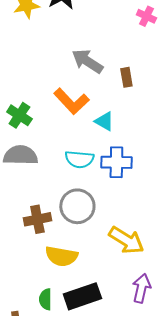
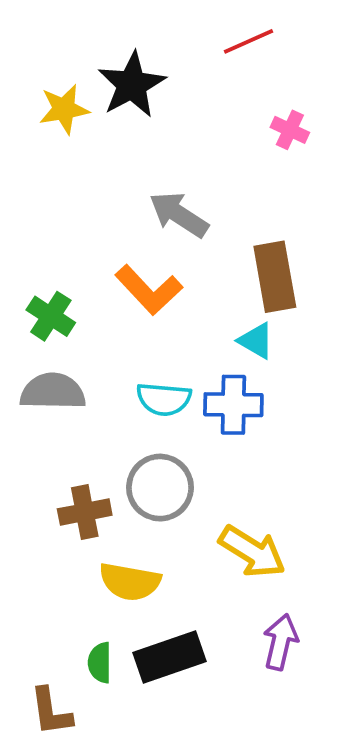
brown rectangle: (126, 77) -> (275, 277), moved, size x1.8
cyan triangle: (104, 121) -> (256, 341), moved

